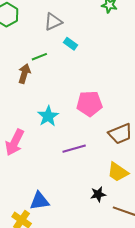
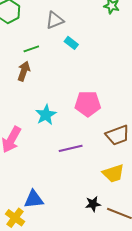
green line: (39, 57) -> (31, 49), moved
yellow trapezoid: (118, 172) -> (113, 173), turned -55
black star: (98, 194) -> (93, 204), moved

